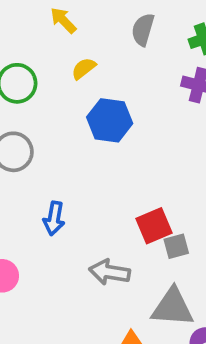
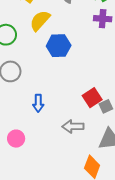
yellow semicircle: (84, 68) -> (40, 21), size x1.6

